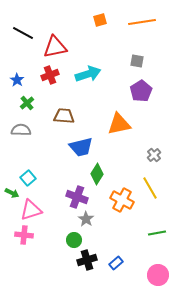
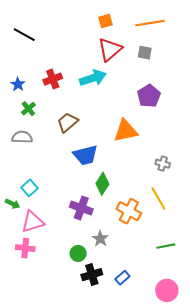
red triangle: (55, 47) -> (110, 49), moved, turned -30
gray square: (137, 61) -> (145, 53), moved
brown trapezoid: (64, 116) -> (68, 122), turned -45
gray cross: (154, 155) -> (163, 164), turned -32
gray star: (86, 219) -> (100, 239), moved

